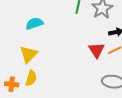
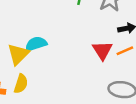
cyan semicircle: (34, 24) -> (36, 44), moved

